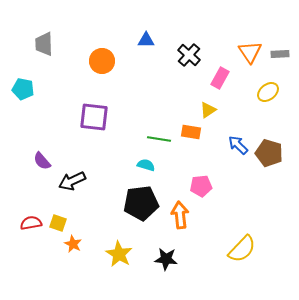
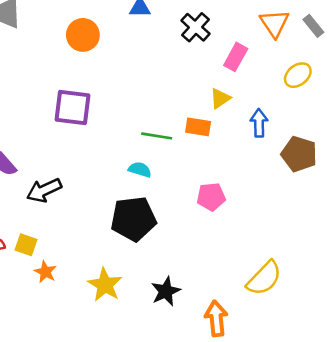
gray rectangle: (280, 54) -> (313, 26), turned 54
blue arrow: (238, 145) -> (259, 123), moved, turned 45
orange arrow: (180, 215) -> (216, 318), moved
black star: (166, 259) -> (166, 291), turned -30

